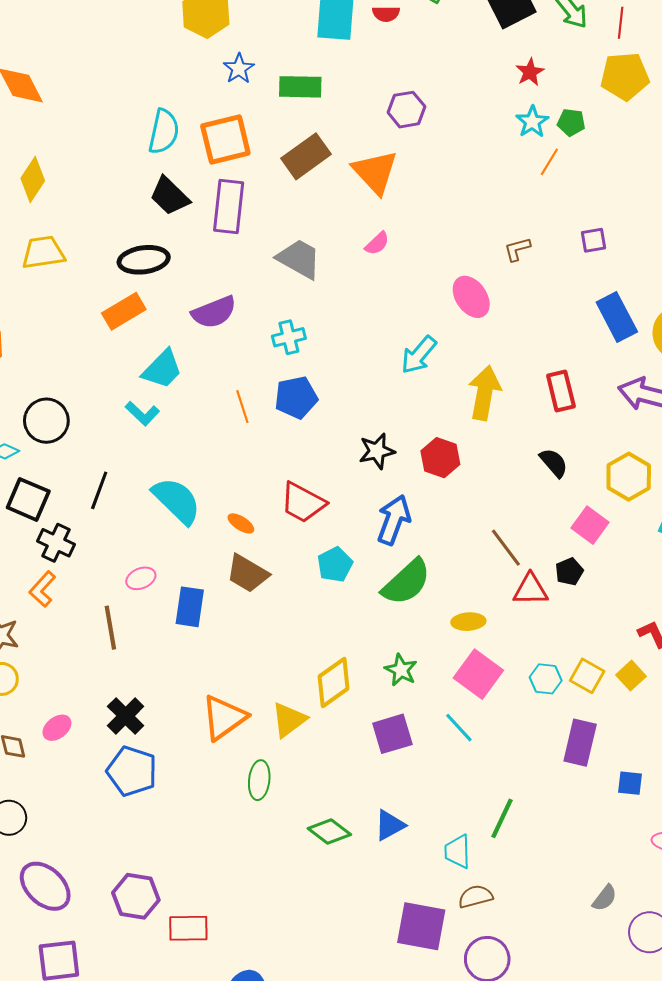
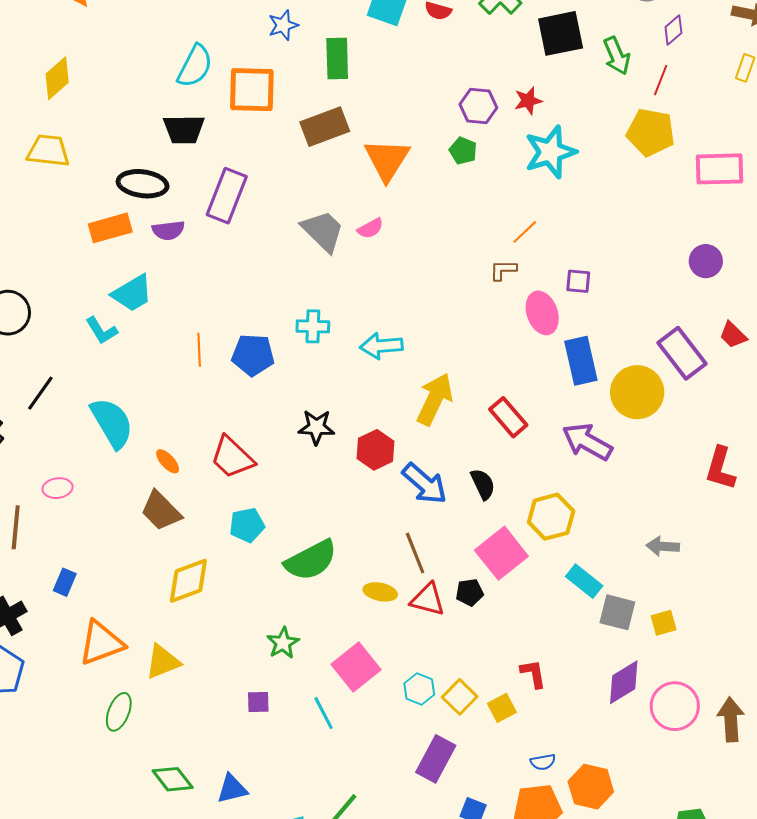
red star: (530, 72) -> (528, 101), moved
green rectangle: (300, 87) -> (337, 58), turned 72
purple hexagon: (406, 110) -> (478, 106), moved
cyan star: (532, 122) -> (550, 152), size x1.6
green pentagon: (571, 122) -> (463, 151), moved
orange line: (549, 162) -> (525, 232), moved
black trapezoid: (170, 196) -> (184, 129), turned -60
purple rectangle: (229, 206) -> (227, 196), moved
gray trapezoid: (299, 259) -> (323, 231), moved
pink ellipse: (471, 297) -> (542, 313), moved
purple semicircle: (214, 312) -> (168, 230), moved, size x0.7
cyan cross: (289, 337) -> (313, 326), moved
cyan arrow: (419, 355) -> (381, 346), turned 30
red rectangle: (561, 391) -> (508, 417), turned -42
blue arrow: (394, 520) -> (425, 484), moved, turned 96
pink square: (590, 525) -> (501, 553), size x1.4
blue rectangle: (190, 607) -> (65, 582), moved, size x0.7
yellow ellipse: (468, 622) -> (380, 592), moved
yellow diamond: (334, 682) -> (188, 581), moved
purple square: (392, 734) -> (258, 702), size x0.6

